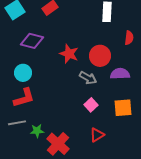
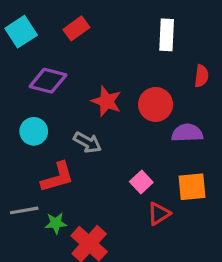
gray arrow: (88, 78) -> (88, 142), moved
red L-shape: (24, 98) -> (57, 177), moved
red triangle: (97, 135) -> (159, 214), moved

